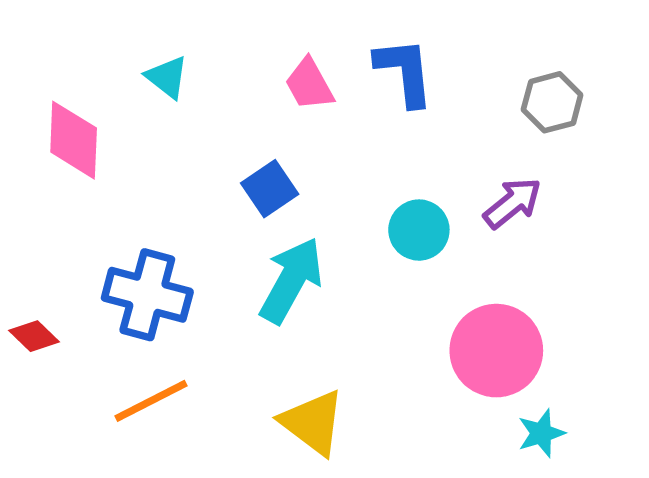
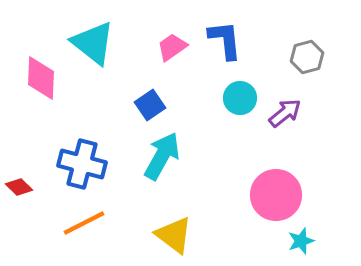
cyan triangle: (167, 77) -> (93, 43), size x1.8
pink trapezoid: (309, 84) -> (172, 47), turned 84
cyan circle: (419, 230) -> (240, 98), moved

